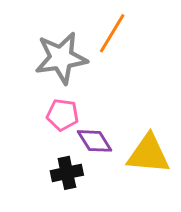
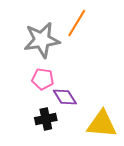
yellow triangle: (148, 154) -> (102, 124), moved

